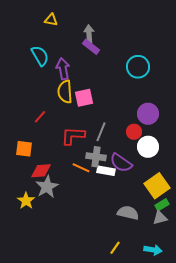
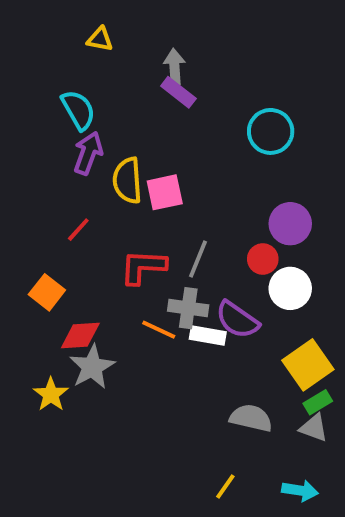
purple arrow: (63, 69) -> (88, 153), moved, turned 30
orange square: (24, 149) -> (47, 292), turned 30
gray triangle: (160, 218) -> (314, 428), turned 35

